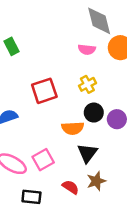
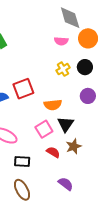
red square: (44, 91) -> (23, 89), moved
black circle: (94, 113) -> (85, 67), moved
pink square: (43, 160) -> (44, 129), moved

